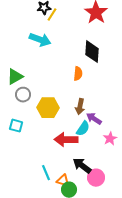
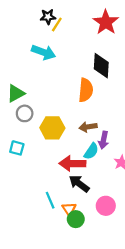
orange semicircle: (78, 74) -> (86, 90), size x1.5
brown arrow: (80, 107) -> (88, 127), turned 70
purple arrow: (94, 119) -> (104, 140), turned -112
black arrow: (82, 166) -> (79, 184), moved
orange triangle: (63, 181) -> (69, 209), turned 40

